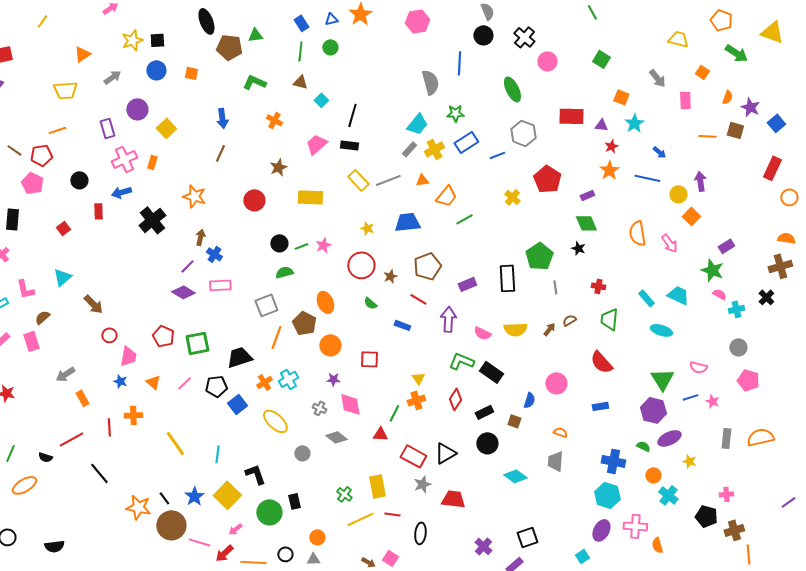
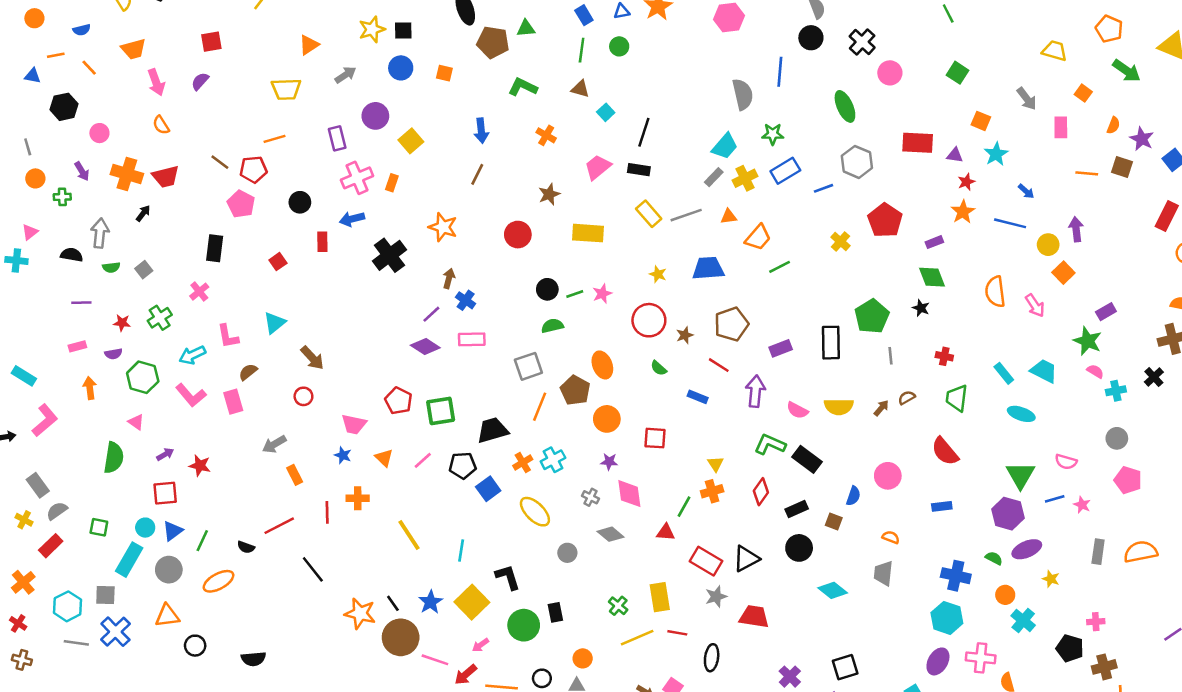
red circle: (109, 335) -> (303, 396), moved
pink trapezoid: (128, 356) -> (354, 424), turned 90

